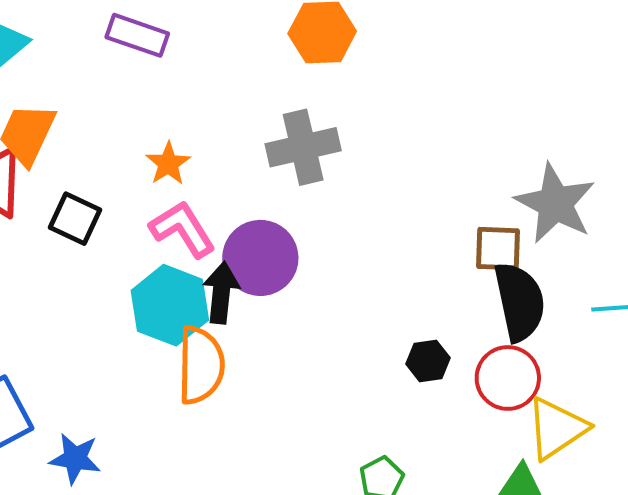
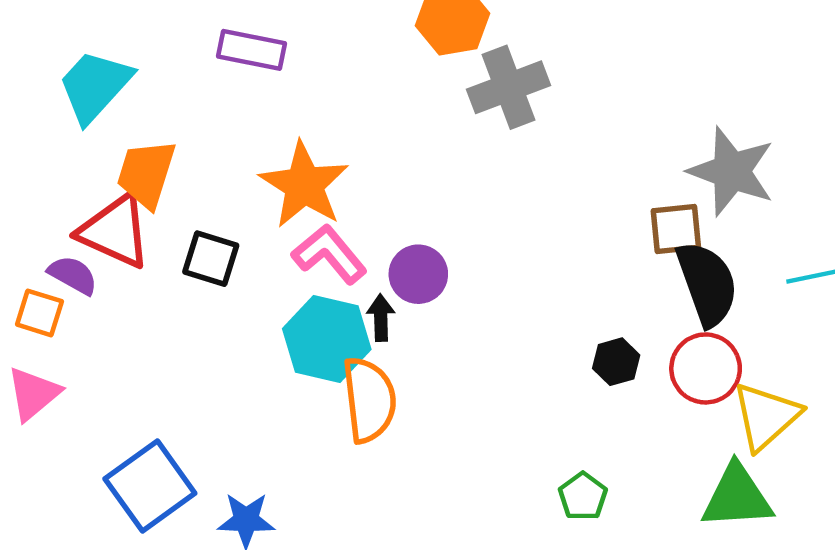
gray cross: (303, 147) -> (509, 87), moved
orange star: (168, 164) -> (304, 185), size x1.8
purple circle: (260, 258) -> (418, 274), size x0.7
black arrow: (221, 293) -> (381, 318), size x0.7

